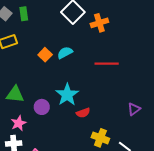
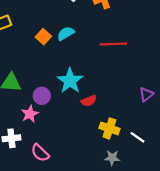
pink star: (19, 123) -> (30, 114), moved

